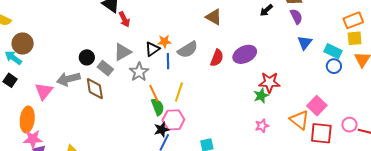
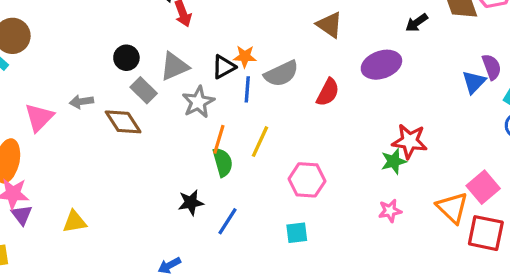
purple semicircle: (296, 16) -> (492, 67), moved
purple ellipse: (245, 54) -> (381, 65), moved
black circle: (87, 57) -> (126, 58), moved
gray arrow: (68, 79) -> (81, 102), size x0.6
brown diamond: (95, 89) -> (123, 122), turned -30
orange line: (154, 93) -> (219, 139), turned 36
pink hexagon: (173, 120) -> (307, 180), moved
black star: (162, 130) -> (191, 202), moved

